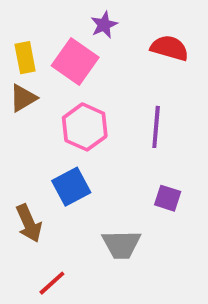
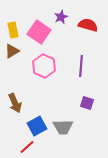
purple star: (104, 25) -> (61, 17), moved
blue square: (71, 187) -> (37, 126), moved
brown arrow: (29, 223) -> (15, 103), moved

